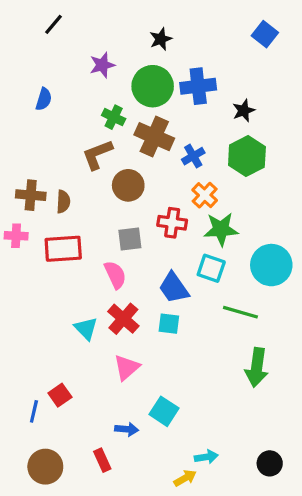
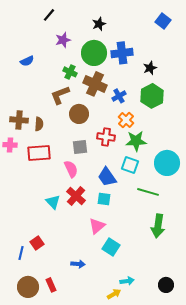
black line: (53, 24) -> (49, 15), moved
blue semicircle: (44, 99) -> (27, 61), turned 48
pink triangle: (127, 367) -> (97, 226), moved
cyan square: (164, 411) -> (111, 247), moved
red rectangle: (102, 460) -> (51, 285), moved

